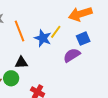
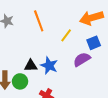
orange line: (20, 31) -> (39, 21), moved
blue star: (43, 38) -> (49, 66), moved

